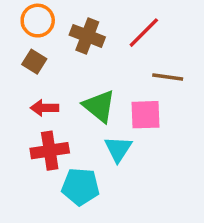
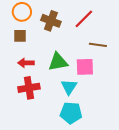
brown square: (34, 62) -> (20, 36), turned -32
green triangle: (99, 106) -> (58, 62), turned -50
cyan pentagon: (80, 187) -> (71, 113), moved

